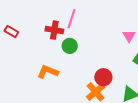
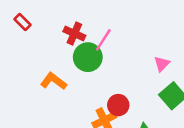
pink line: (71, 19) -> (103, 40), moved
green circle: (70, 46) -> (88, 57), size x1.5

